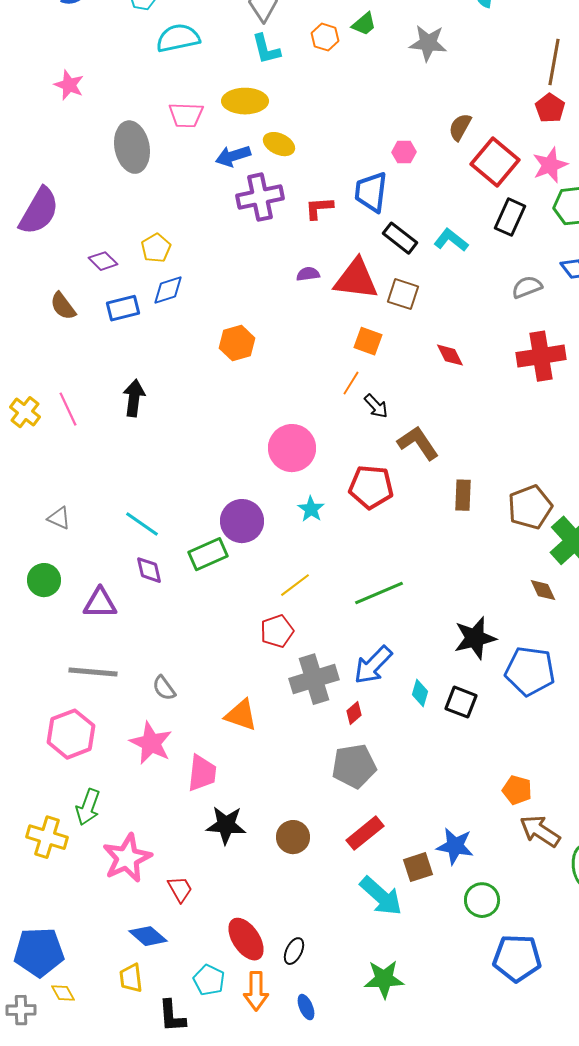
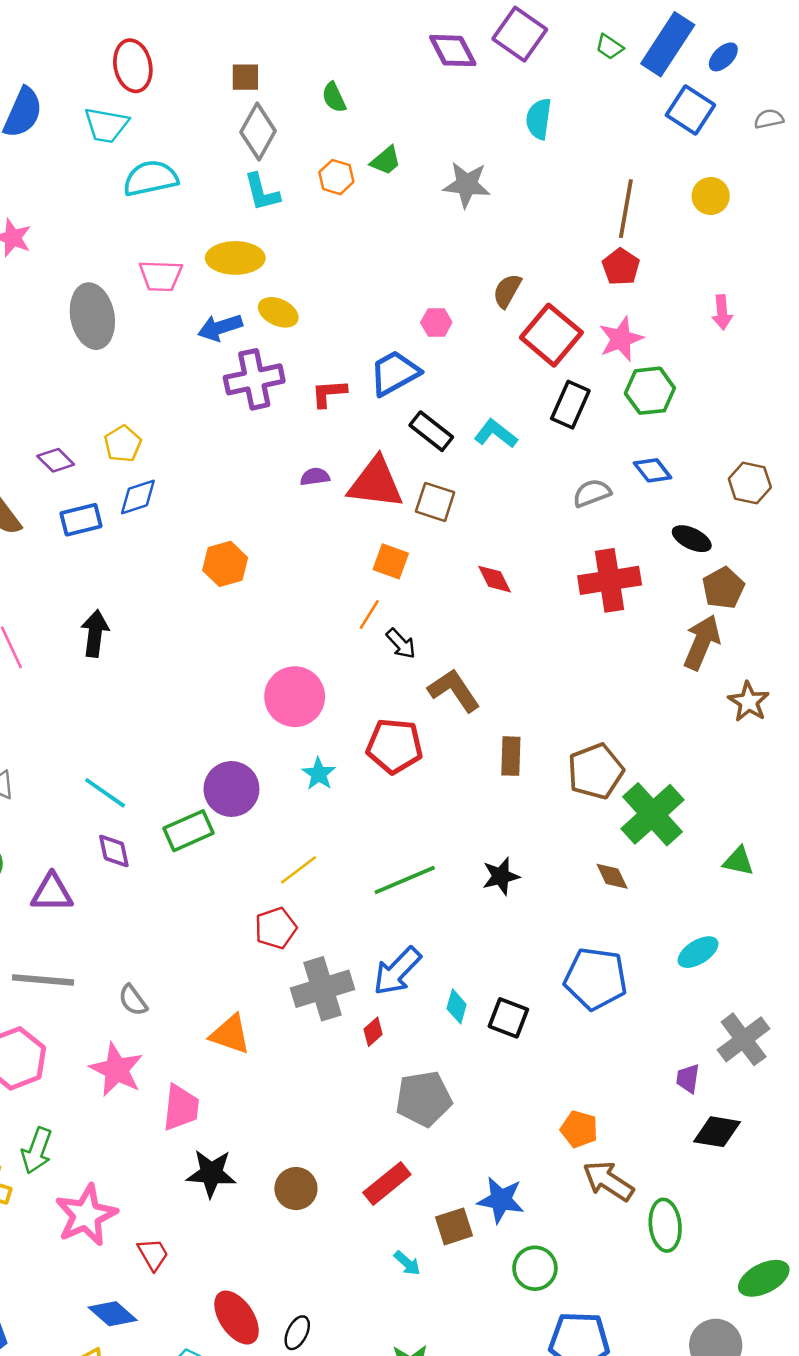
blue trapezoid: (371, 192) -> (395, 373), turned 54
black star: (475, 638) -> (501, 876), moved, size x0.7
gray pentagon: (354, 766) -> (424, 1099), moved
cyan arrow: (381, 896) -> (407, 1263), size x0.5

